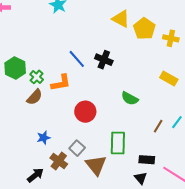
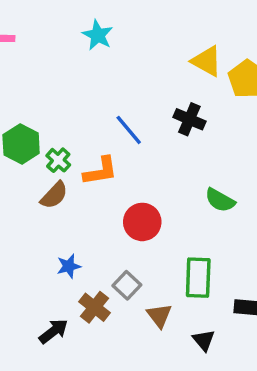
black cross: (104, 60) -> (189, 119), moved
brown triangle: (96, 165) -> (159, 316), size x0.7
black triangle: (141, 178) -> (204, 340), moved

